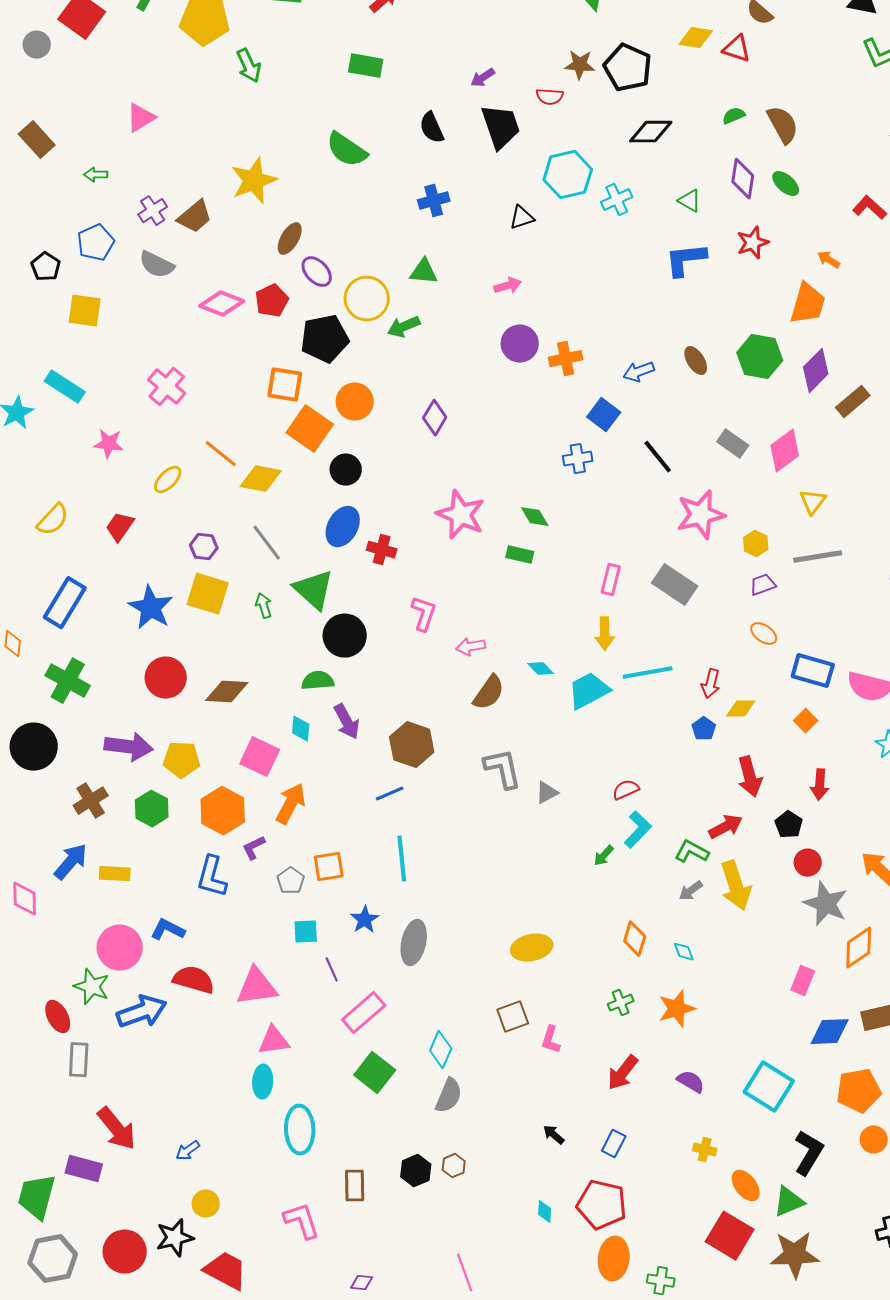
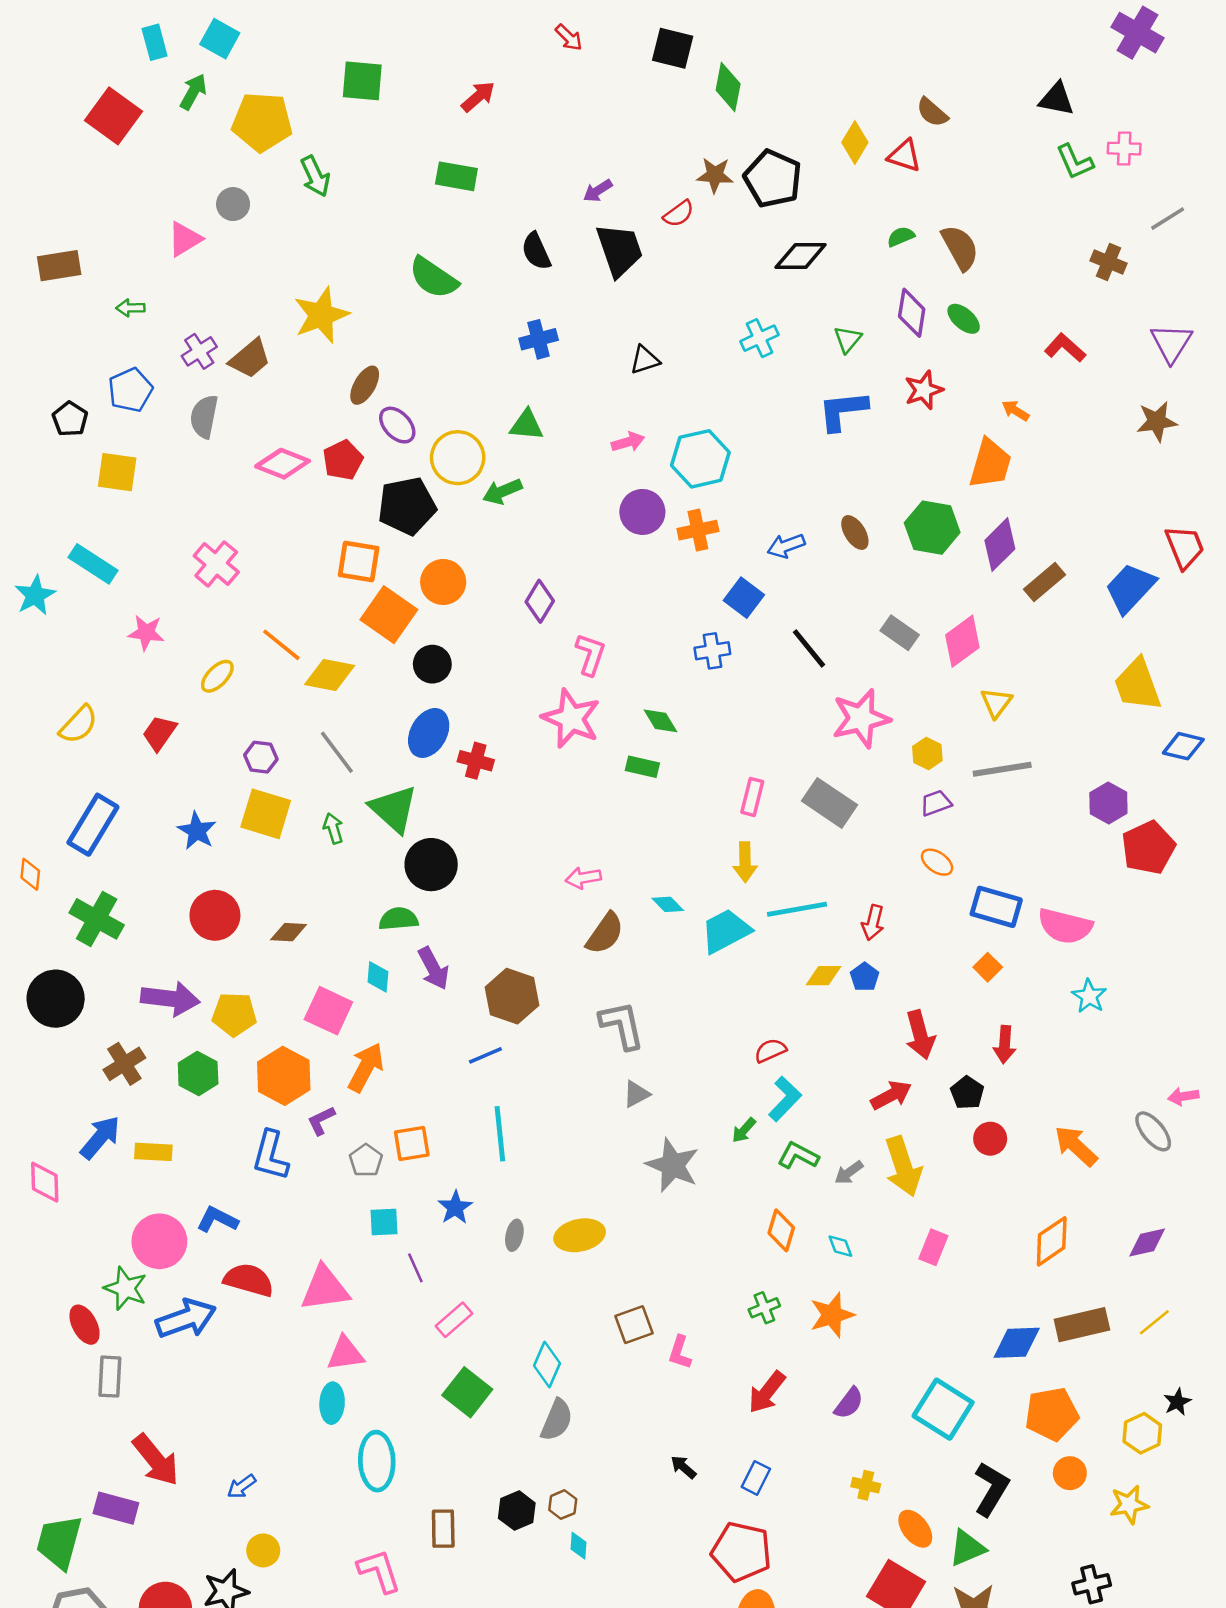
yellow diamond: (696, 38) -> (855, 142), turned -68
gray circle: (37, 45) -> (233, 204), moved
red semicircle: (550, 97) -> (679, 214), turned -40
brown rectangle: (37, 140) -> (59, 266), turned -57
cyan hexagon: (568, 175) -> (700, 459), moved
green triangle: (690, 201) -> (848, 339), turned 40
gray semicircle: (157, 265) -> (204, 417), turned 75
blue star: (151, 608) -> (197, 831), size x0.7
pink L-shape: (424, 614) -> (590, 654), moved
brown diamond: (227, 692) -> (289, 932), size x0.7
yellow diamond: (741, 709) -> (824, 976), moved
gray triangle: (547, 793) -> (636, 1094), moved
green L-shape: (692, 852) -> (798, 1156), moved
gray star: (826, 904) -> (673, 1165), moved
gray ellipse: (414, 943) -> (514, 1235), size x0.6
yellow ellipse: (532, 948) -> (580, 1235), moved
pink rectangle: (803, 981) -> (933, 1247), moved
pink rectangle: (364, 1013) -> (454, 1320), size x0.7
purple semicircle: (691, 1082) -> (849, 1403), turned 96
cyan diamond: (545, 1212) -> (578, 1546), moved

